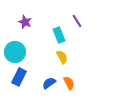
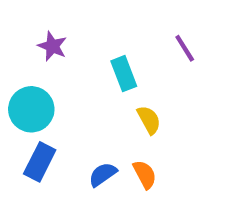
purple line: (77, 21) -> (185, 48), moved
yellow semicircle: (62, 57) -> (149, 120), moved

